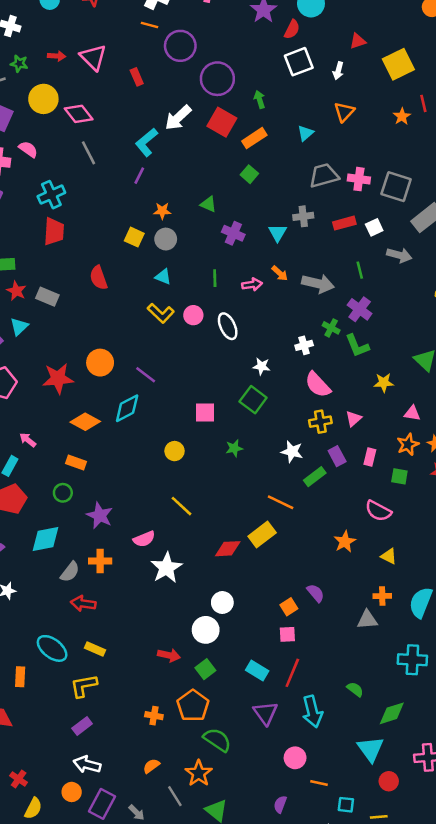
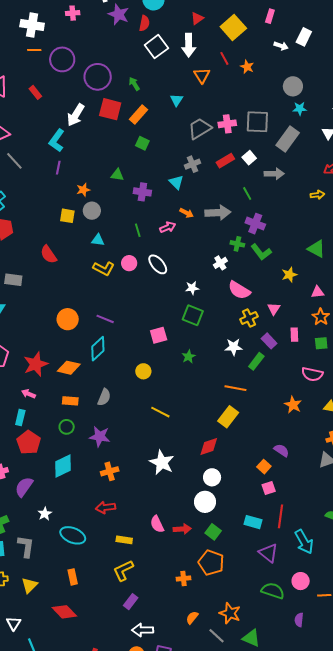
white arrow: (338, 71) -> (189, 45), size x1.6
red line: (423, 103) -> (224, 58), moved
red star: (58, 379) -> (36, 364), moved
pink semicircle: (144, 539) -> (157, 524), moved, turned 102
red diamond: (228, 549) -> (209, 446), moved
gray semicircle: (70, 572) -> (104, 397), moved
cyan ellipse: (52, 648) -> (73, 535), moved
green semicircle: (217, 740) -> (273, 591), moved

